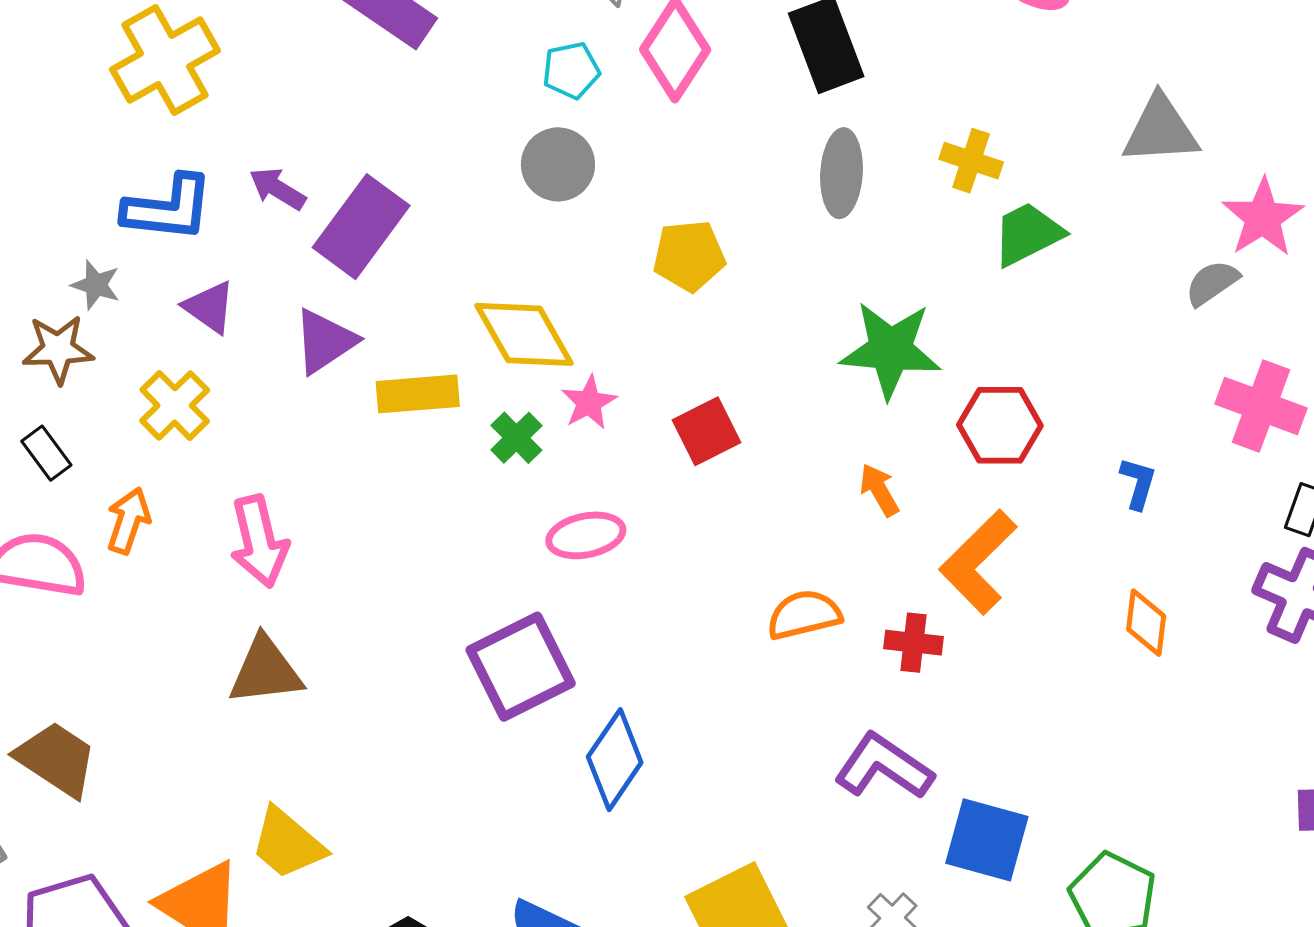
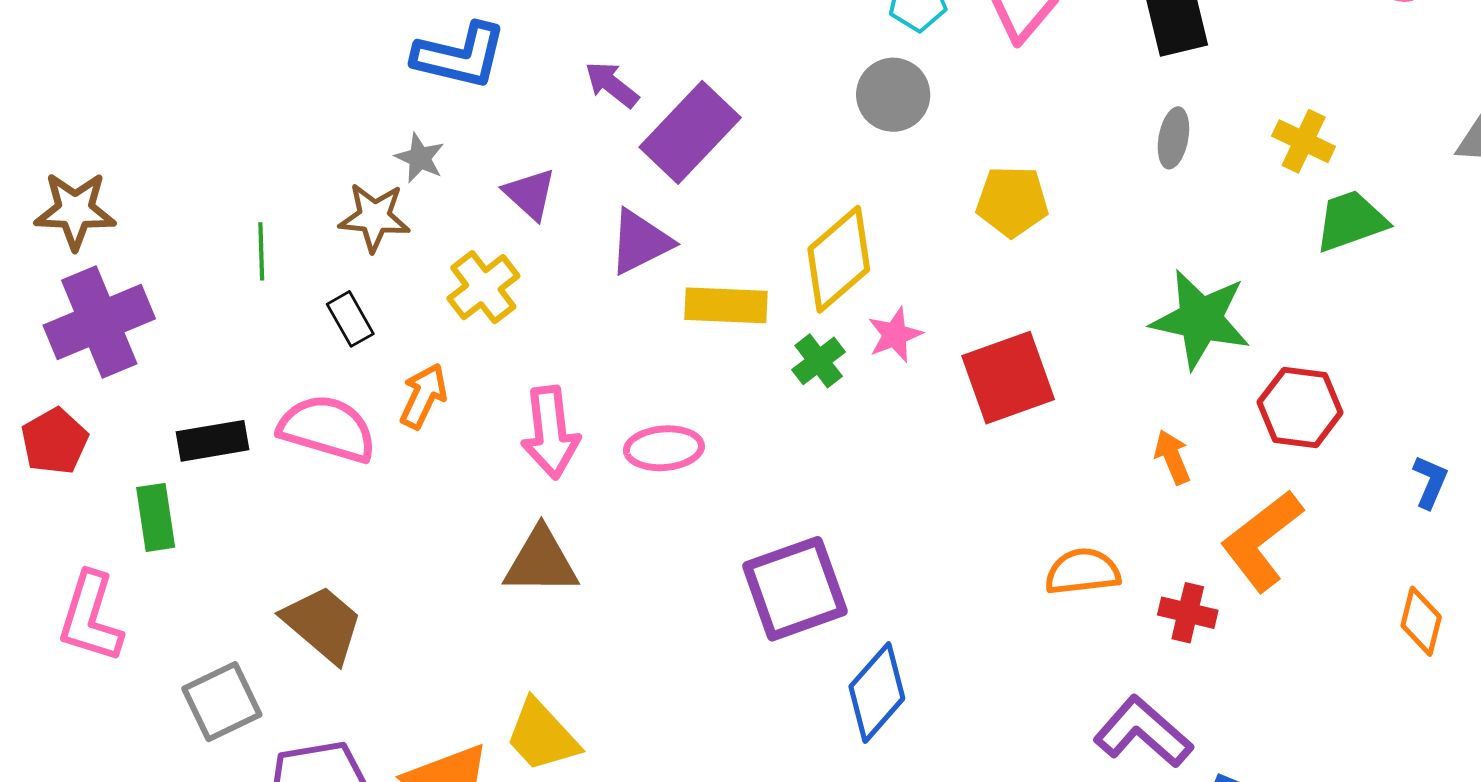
gray ellipse: (841, 173) -> (1173, 138), size x0.7
blue L-shape: (168, 208) -> (460, 56), moved
yellow diamond: (524, 334) -> (839, 259), turned 72
red square: (707, 431) -> (1008, 378), size x1.4
pink ellipse: (586, 535) -> (664, 448), moved

